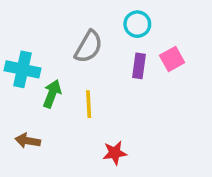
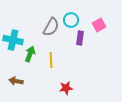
cyan circle: (137, 24) -> (71, 20), moved
pink square: (172, 59) -> (99, 25), moved

